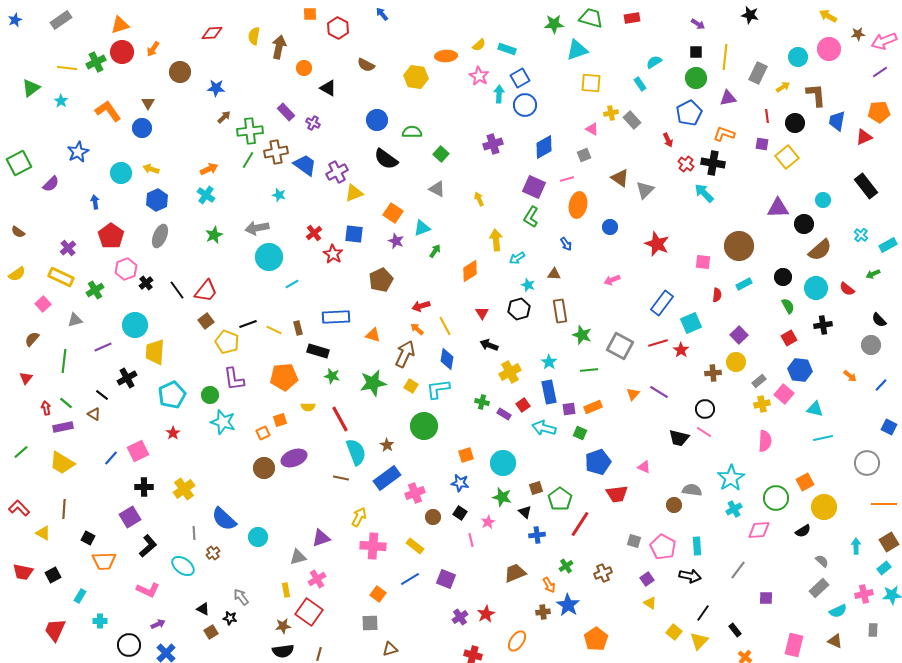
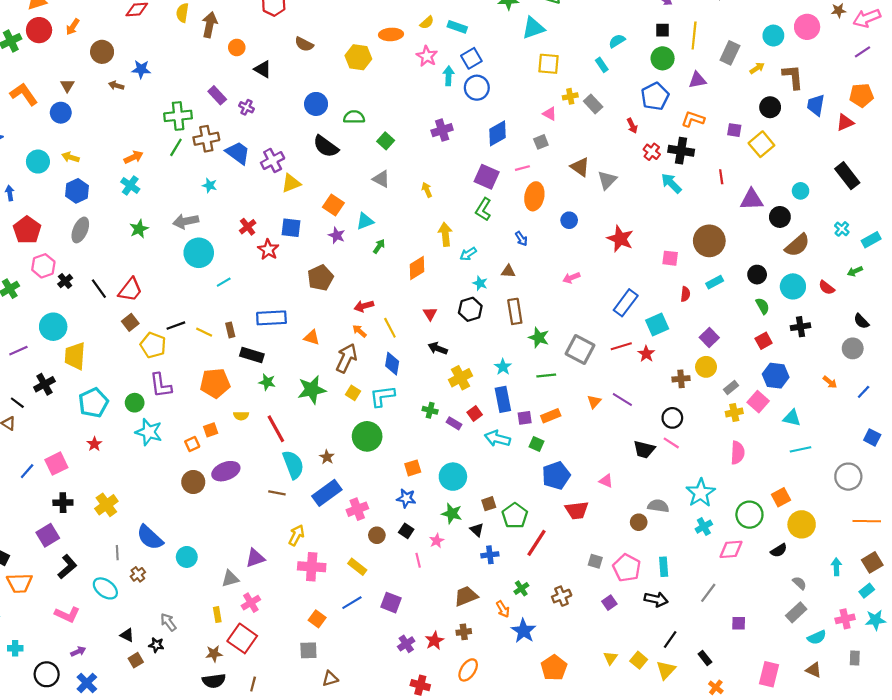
red line: (767, 116) -> (721, 177), moved
brown arrow: (224, 117) -> (116, 86), moved, turned -120
yellow triangle: (650, 603) -> (610, 658), moved, turned 32
brown cross: (543, 612) -> (464, 632), moved

